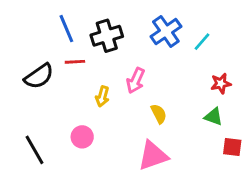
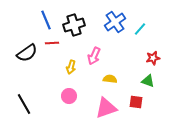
yellow semicircle: (159, 114) -> (110, 79), turned -56
pink circle: (82, 137) -> (69, 96), moved
red square: (232, 147) -> (136, 102), moved

